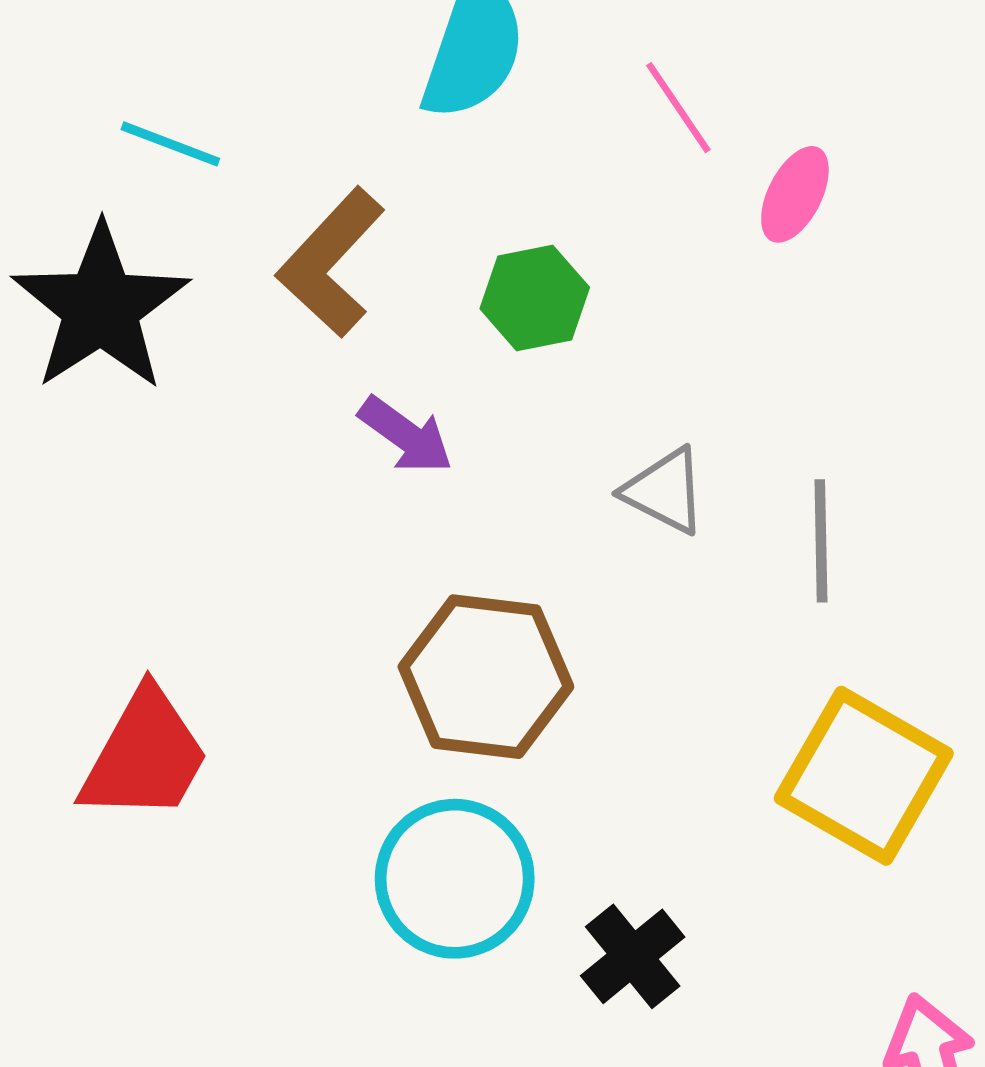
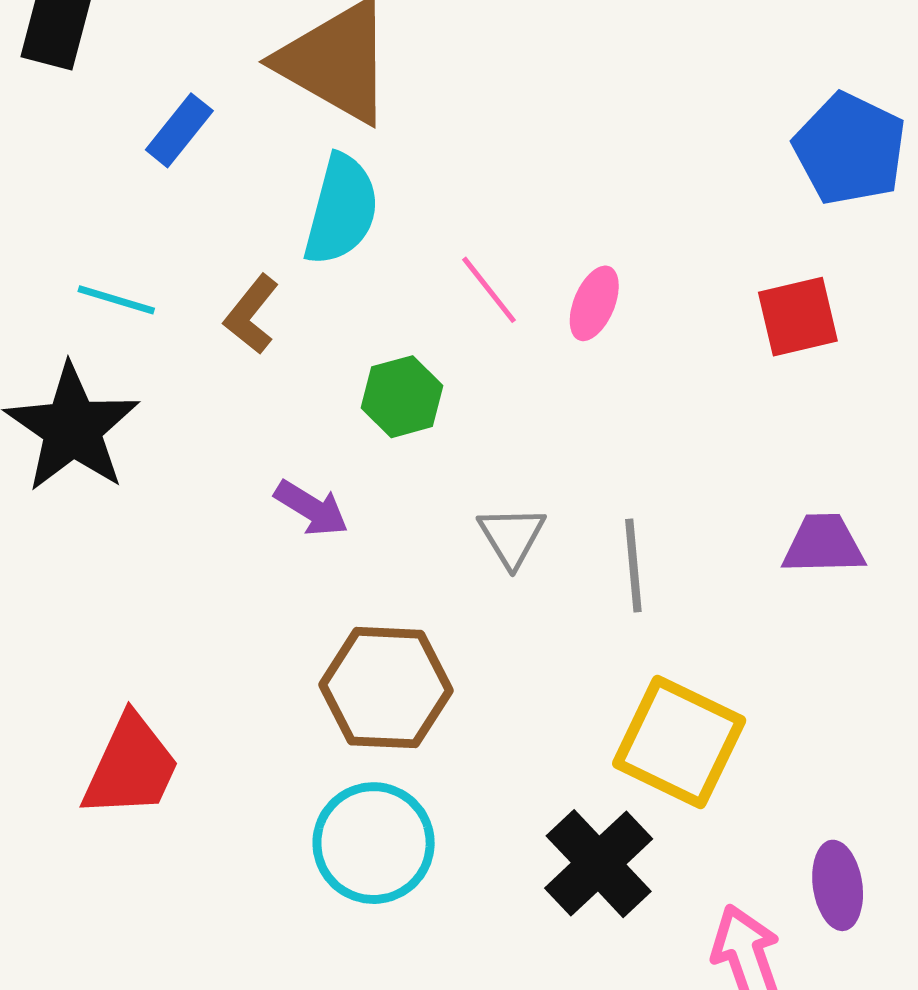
pink line: (678, 108) -> (489, 290), moved
brown L-shape: (331, 262) -> (251, 314), moved, size x0.7
gray triangle: (665, 491) -> (512, 536), turned 36
black cross: (633, 956) -> (599, 864), moved, size x1.4

